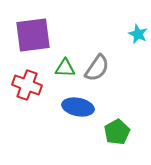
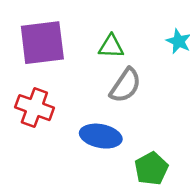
green triangle: (65, 68) -> (111, 46), moved

